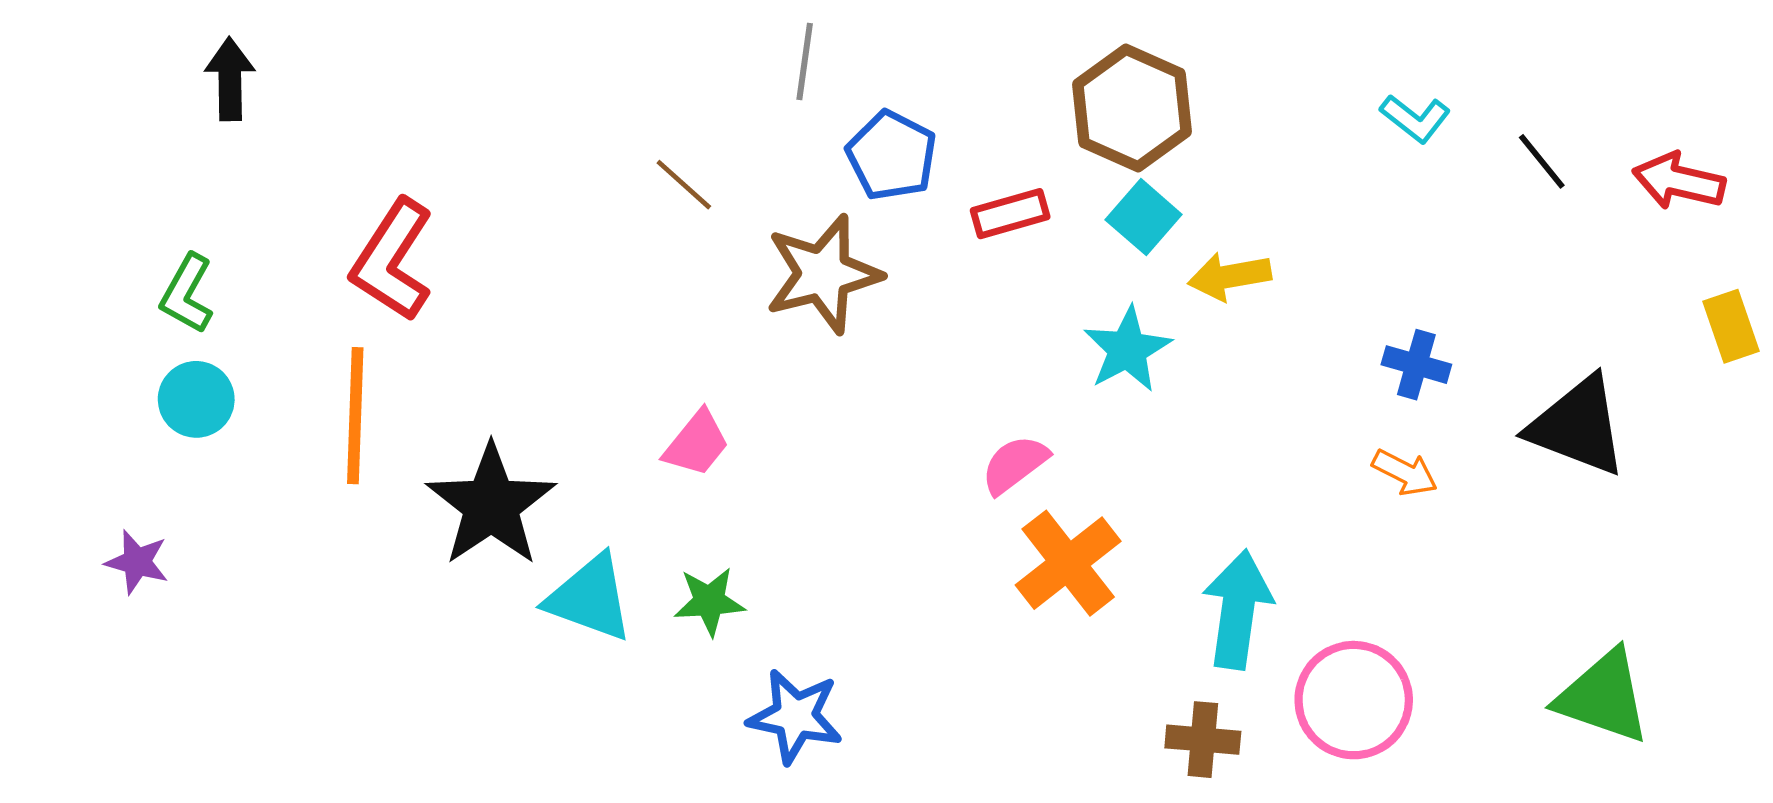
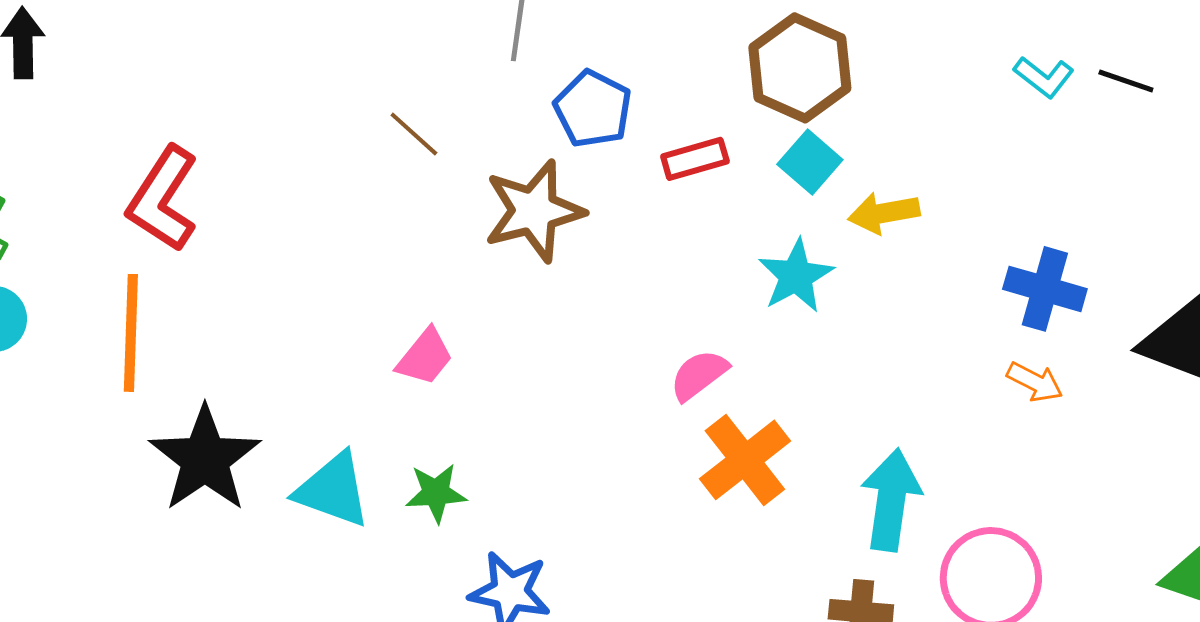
black line: (1542, 161) -> (1126, 81), moved, turned -32
blue cross: (1416, 365) -> (1045, 289), size x1.4
black star: (491, 505) -> (205, 459), moved

